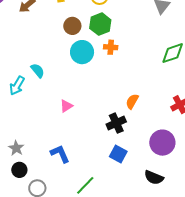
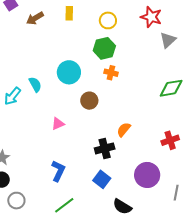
brown circle: (72, 26) -> (89, 101), moved
cyan circle: (82, 52) -> (69, 72), moved
blue L-shape: (60, 154) -> (58, 171), moved, turned 40
black semicircle: (154, 178) -> (122, 207), moved

